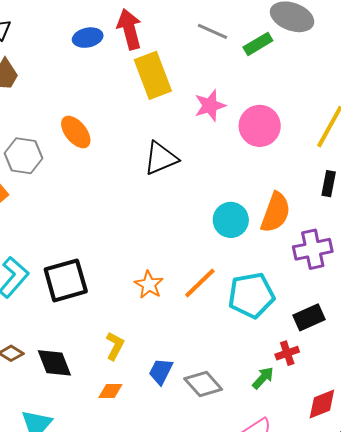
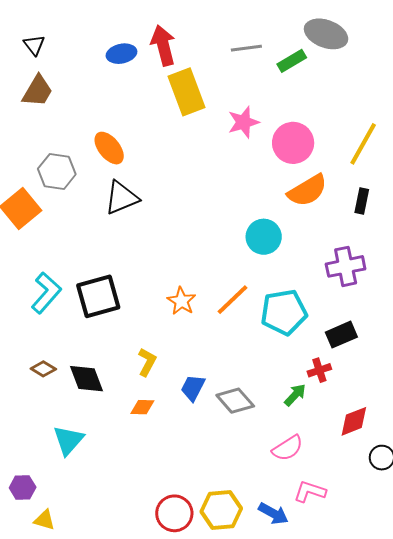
gray line: (213, 31) -> (246, 48), turned -32
black triangle: (161, 158) -> (122, 198), moved
orange semicircle: (276, 212) -> (307, 190), moved, turned 39

